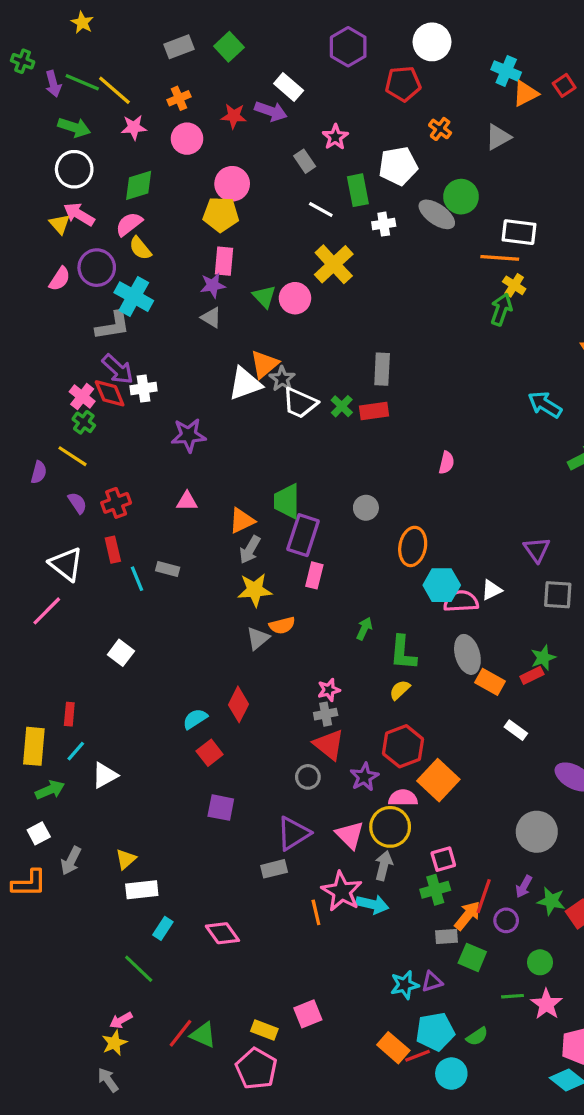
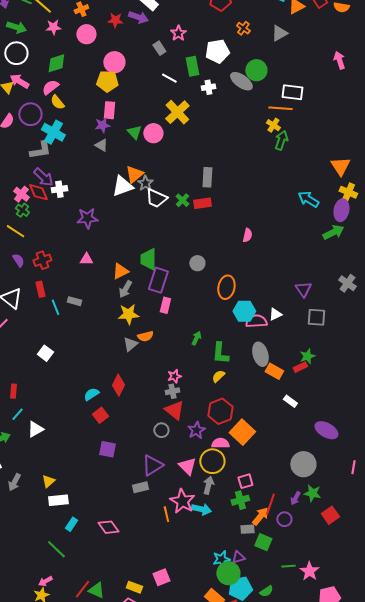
yellow cross: (514, 285) -> (273, 125), moved
green star: (551, 901) -> (312, 493), moved
green circle: (540, 962) -> (228, 573), moved, size x1.5

